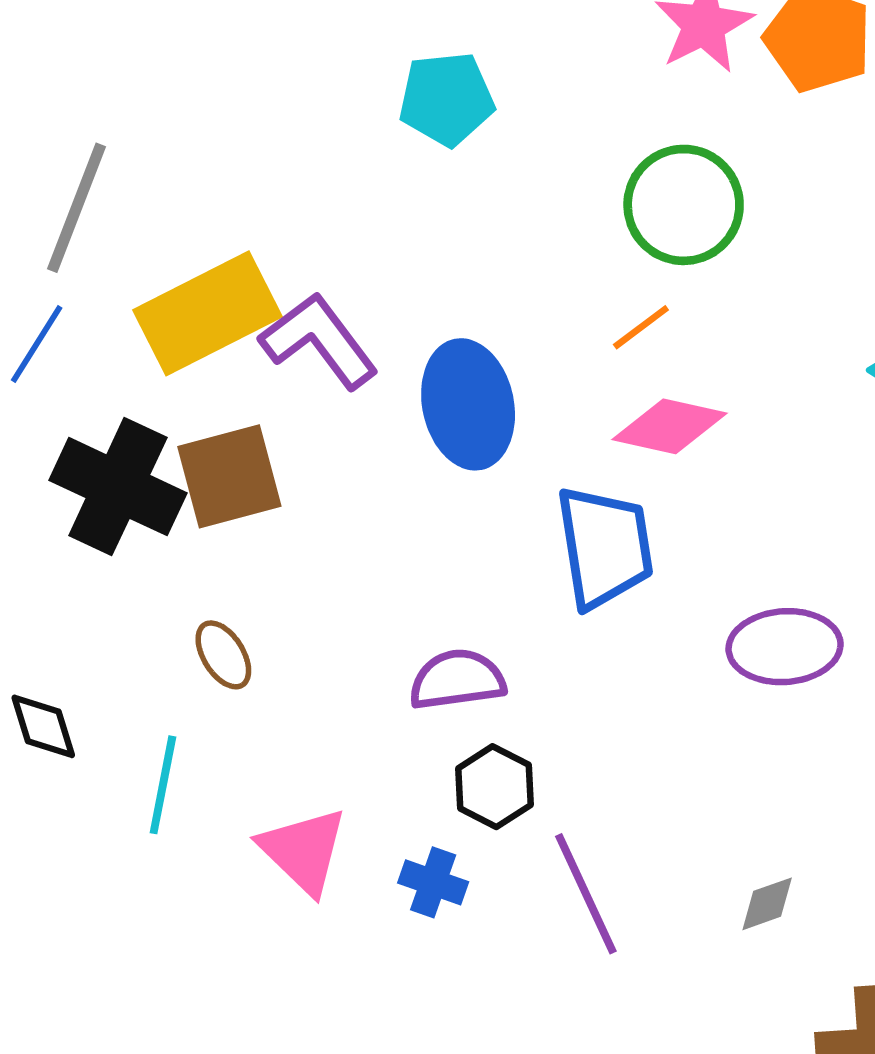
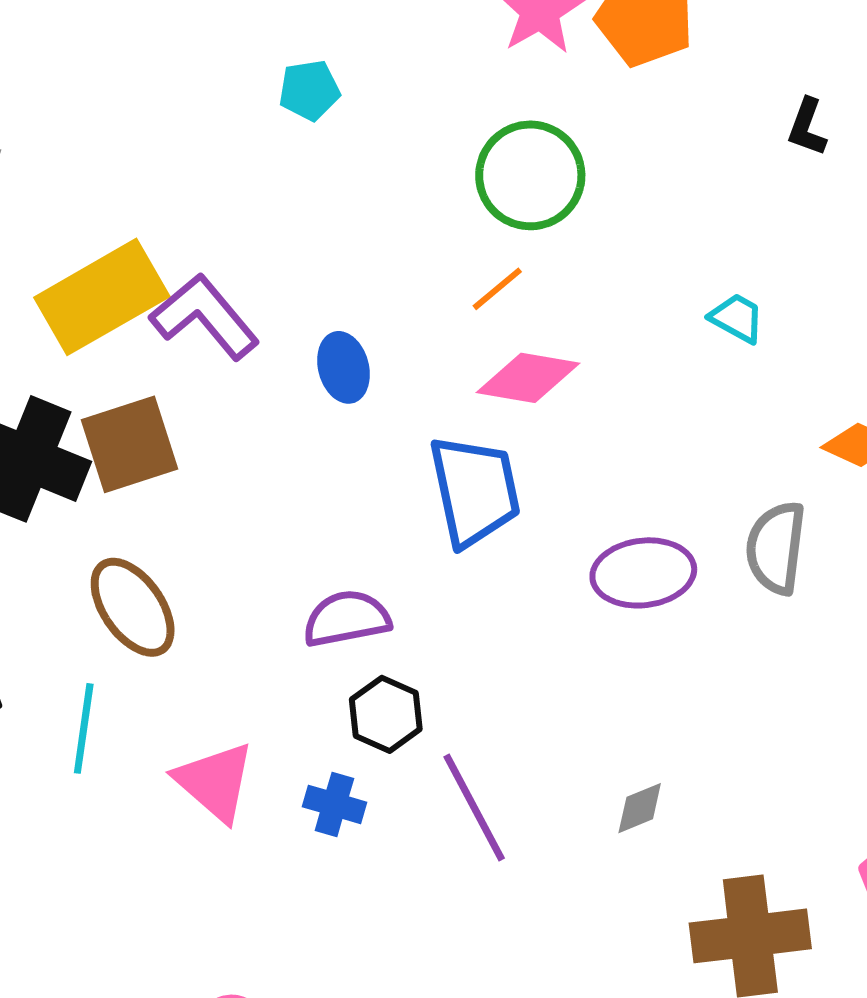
cyan pentagon: (447, 99) -> (309, 90), size x0.7
blue ellipse: (468, 404) -> (343, 367), size x0.6
brown ellipse: (223, 655) -> (133, 607), size x1.6

